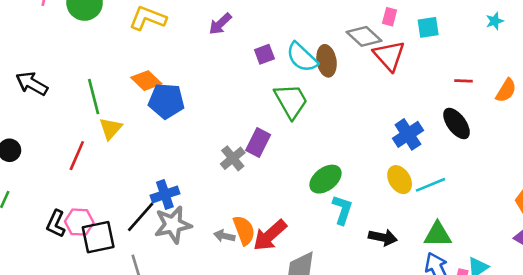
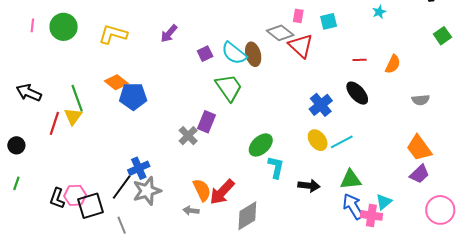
yellow triangle: (110, 128) -> (73, 116), moved
red line: (77, 156) -> (54, 123), moved
gray arrow: (224, 236) -> (191, 211), moved

